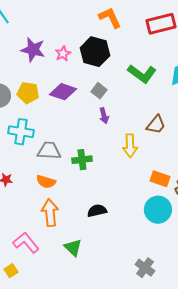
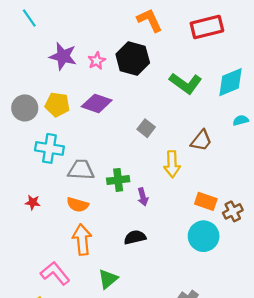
gray square: (99, 91) -> (146, 128), moved
purple arrow: (104, 116) -> (143, 197), moved
green triangle: (73, 248) -> (108, 279), turned 36

